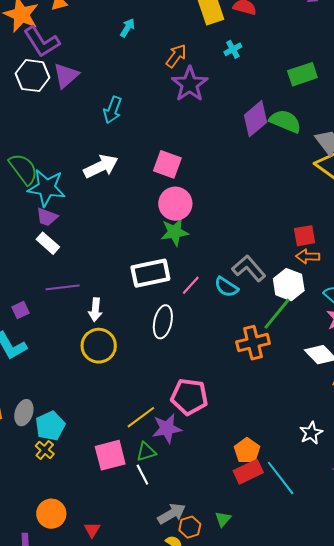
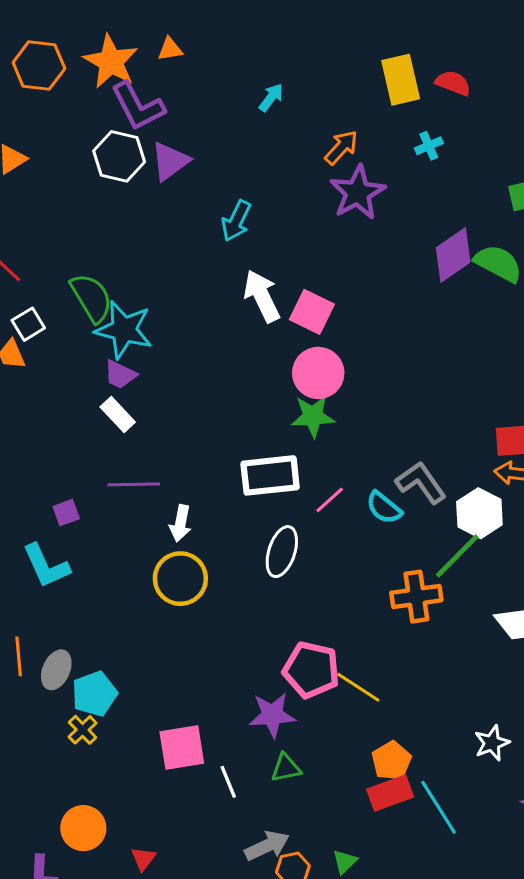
white arrow: (101, 166) -> (262, 296), moved, turned -96
yellow line: (141, 417) -> (358, 687), moved, turned 64
green triangle: (146, 452) -> (286, 768), moved

